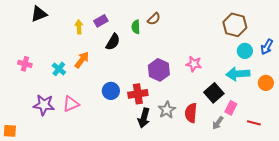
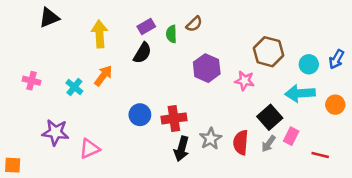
purple rectangle: (101, 21) -> (146, 26), moved
brown hexagon: (235, 25) -> (268, 52), moved
yellow arrow: (79, 27) -> (100, 34), size x1.5
purple hexagon: (159, 70) -> (207, 68), moved
pink triangle: (71, 104) -> (89, 149), moved
gray arrow: (218, 123) -> (268, 144), moved

